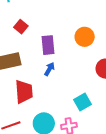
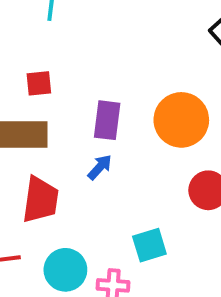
red square: (21, 27) -> (39, 83), moved, turned 32
orange circle: (85, 37) -> (181, 120), size x1.4

